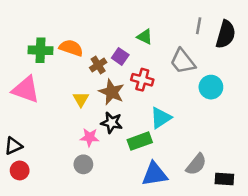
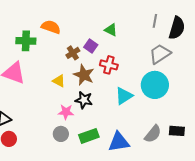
orange semicircle: (71, 48) -> (51, 27), moved
gray trapezoid: (183, 61) -> (160, 54), moved, turned 95
cyan circle: (211, 87) -> (155, 85), moved, size x1.4
yellow triangle: (81, 99) -> (59, 81), turned -32
green rectangle: (140, 141) -> (89, 136), moved
black rectangle: (224, 179) -> (177, 131), moved

